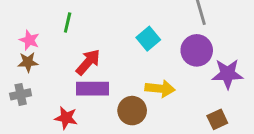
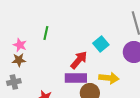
red arrow: (88, 62) -> (79, 60), moved
purple rectangle: (92, 89) -> (76, 78), moved

